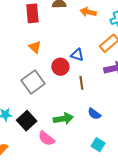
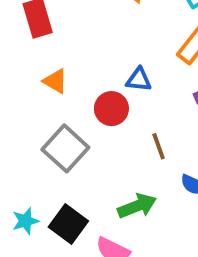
brown line: (81, 83) -> (159, 146), moved

